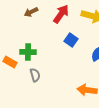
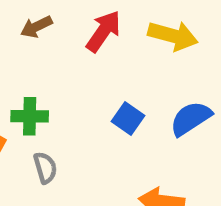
blue square: (71, 40) -> (128, 118), moved

